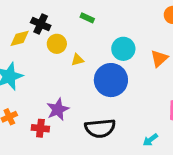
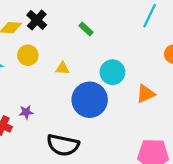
yellow circle: (57, 44) -> (28, 55), moved
purple star: (58, 109) -> (26, 112), size x0.6

